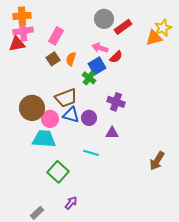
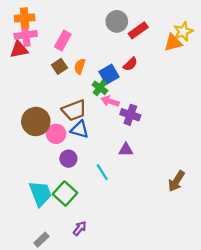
pink arrow: (100, 48) -> (110, 101), moved
purple circle: (89, 118) -> (68, 159), moved
cyan trapezoid: (44, 139) -> (40, 194), moved, turned 65
cyan line: (91, 153) -> (102, 172), turned 42

